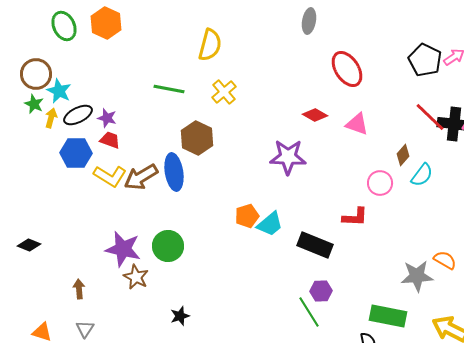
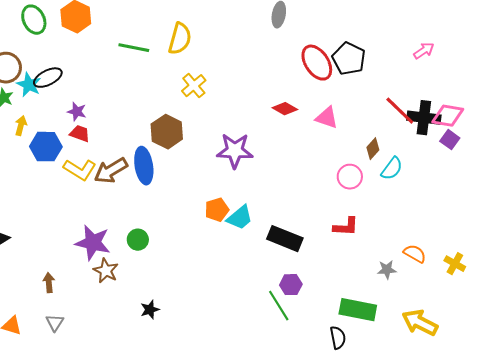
black pentagon: (425, 60) -> (349, 59), moved
green line: (169, 89) -> (134, 48), moved
black ellipse: (78, 115) -> (48, 78), moved
yellow arrow: (51, 118) -> (21, 126), moved
purple star: (288, 157) -> (235, 151), moved
red L-shape: (355, 217) -> (346, 227), moved
green circle: (168, 246) -> (138, 240), size x0.7
gray star: (417, 276) -> (387, 270), size x0.6

